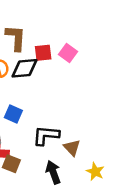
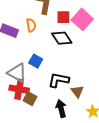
pink square: (68, 53) -> (82, 19), size x1.5
black diamond: (25, 68) -> (62, 38), moved, turned 55

